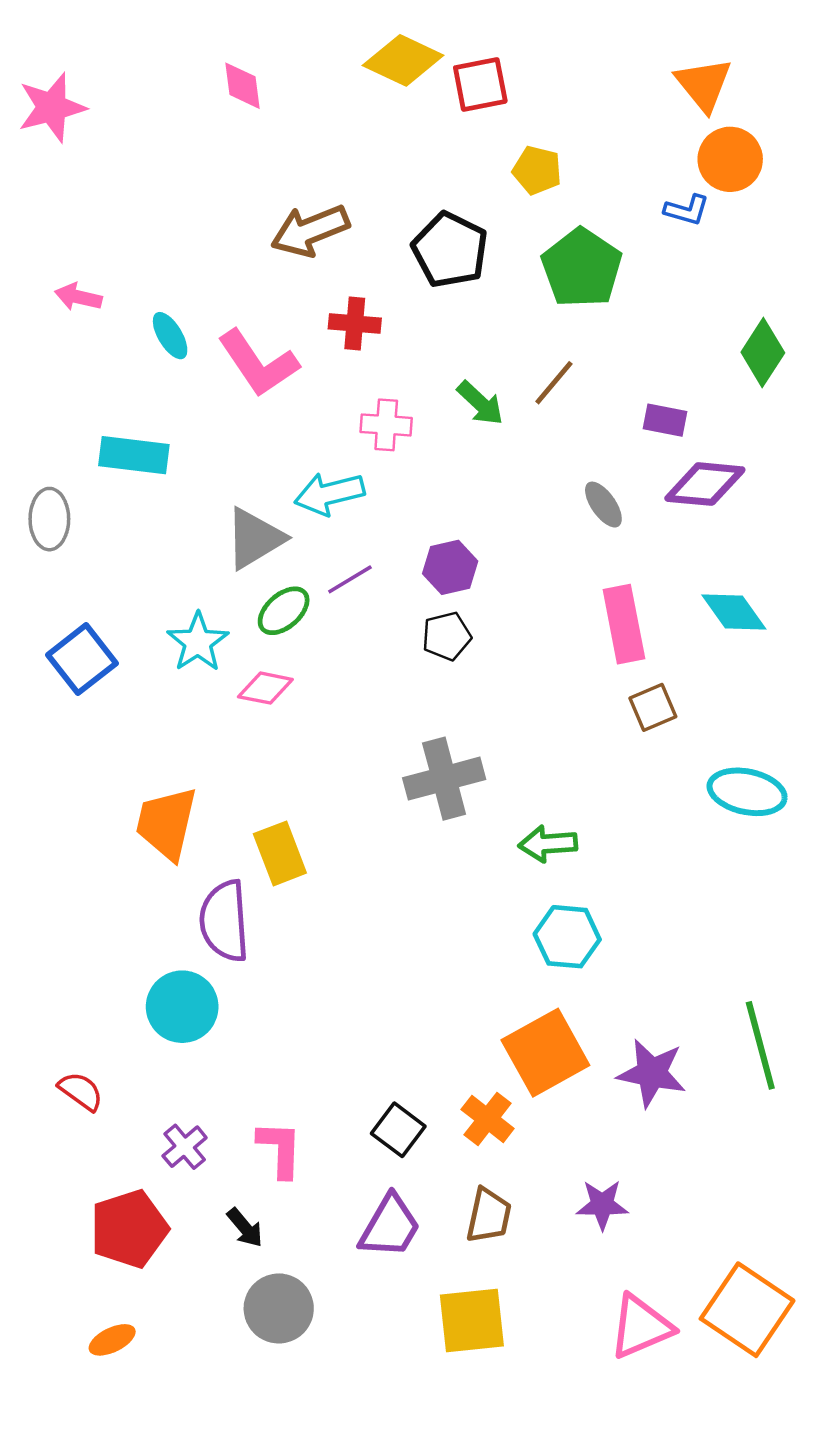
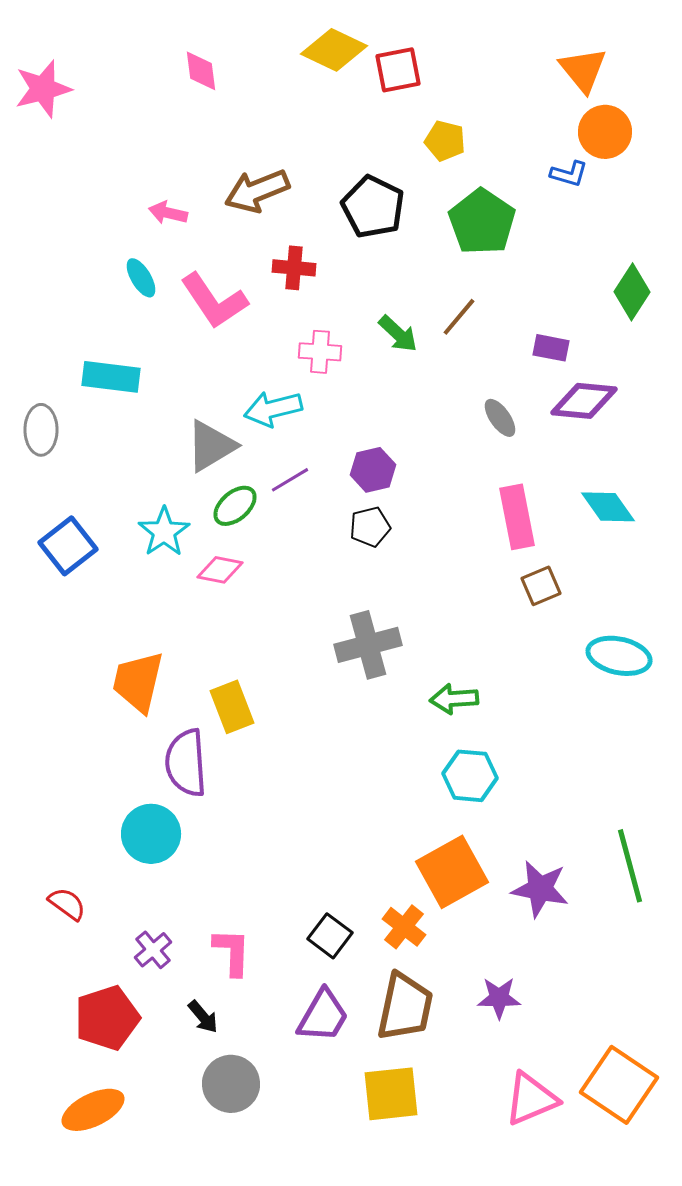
pink arrow: (78, 297) -> (168, 213), moved
brown trapezoid: (489, 1216) -> (405, 1007), size x1.5
orange ellipse: (112, 1340) -> (93, 1110), size x1.6

